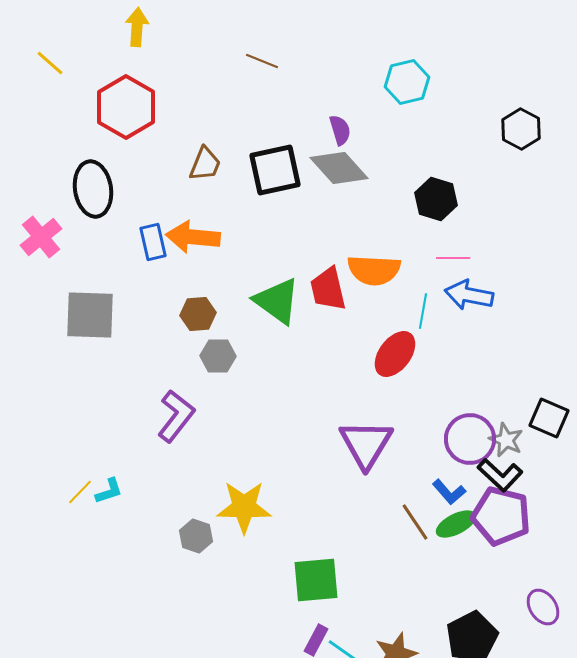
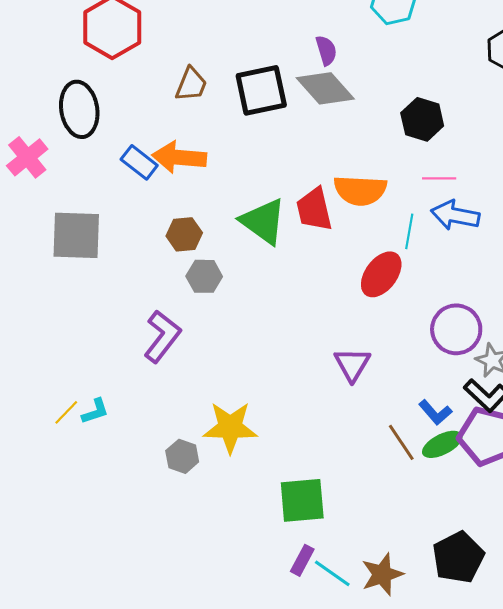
blue rectangle: (153, 242) -> (139, 162), turned -39
purple circle: (470, 439) -> (456, 329), moved
purple triangle: (366, 444) -> (352, 364), size x0.7

